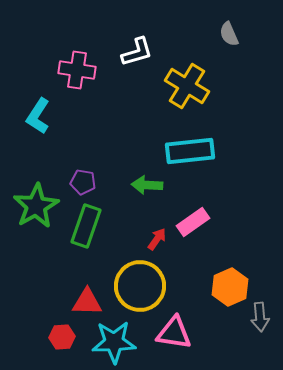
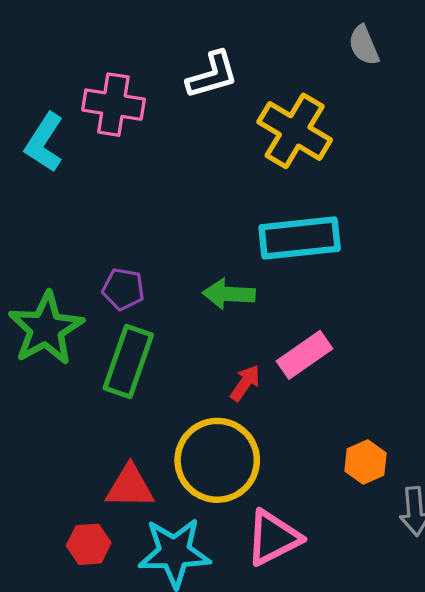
cyan L-shape: (38, 116) -> (44, 142), moved
orange hexagon: (230, 287) -> (365, 462), size x0.7
pink triangle: (174, 333) -> (273, 538), turned -36

